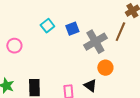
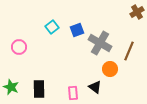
brown line: (120, 32) -> (129, 51), moved
gray cross: (95, 42) -> (100, 43), turned -30

